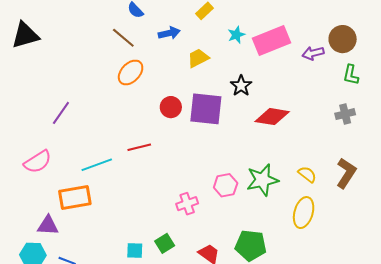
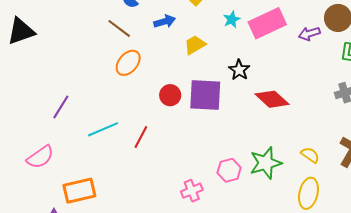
red diamond: (272, 117) -> (272, 99), turned 36
red line: (139, 147) -> (141, 137), turned -45
cyan line: (97, 165) -> (103, 129), moved

